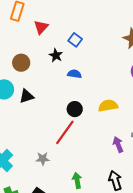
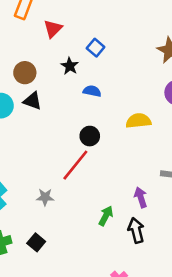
black triangle: (27, 96) -> (33, 101), moved, turned 35
yellow semicircle: (108, 106) -> (138, 121), moved
purple arrow: (118, 145) -> (141, 197), moved
green arrow: (77, 180) -> (106, 216), moved, turned 35

